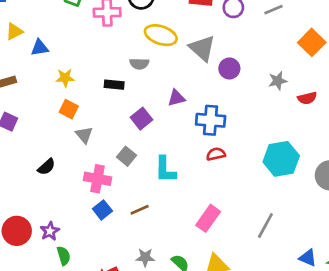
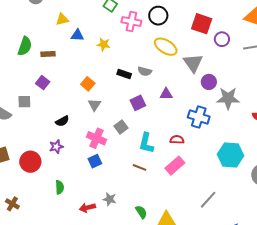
gray semicircle: (139, 64) -> (145, 71), moved
yellow star: (65, 78) -> (104, 44), moved
gray star: (278, 81) -> (228, 98), moved, size x1.6
blue cross: (211, 120) -> (199, 117), moved
red semicircle: (216, 154) -> (177, 140), moved
brown line: (140, 210) -> (139, 167), moved, turned 32
pink rectangle: (208, 218) -> (175, 166), moved
purple star: (50, 231) -> (56, 147), moved
gray star: (145, 257) -> (110, 199), moved

